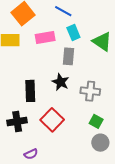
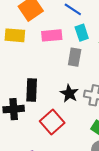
black star: (61, 82) -> (69, 93), moved
black cross: (17, 121) -> (14, 109), moved

